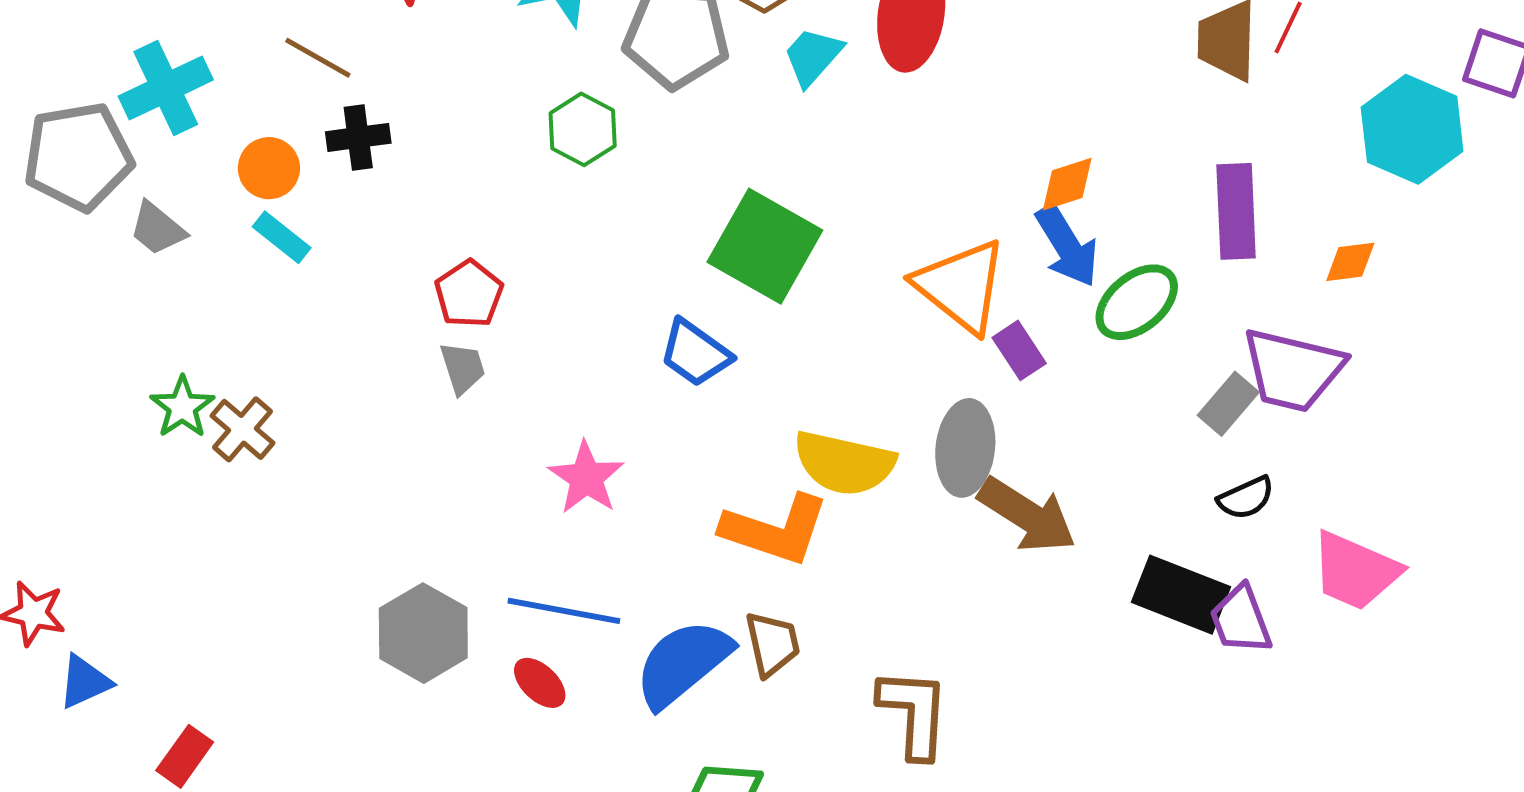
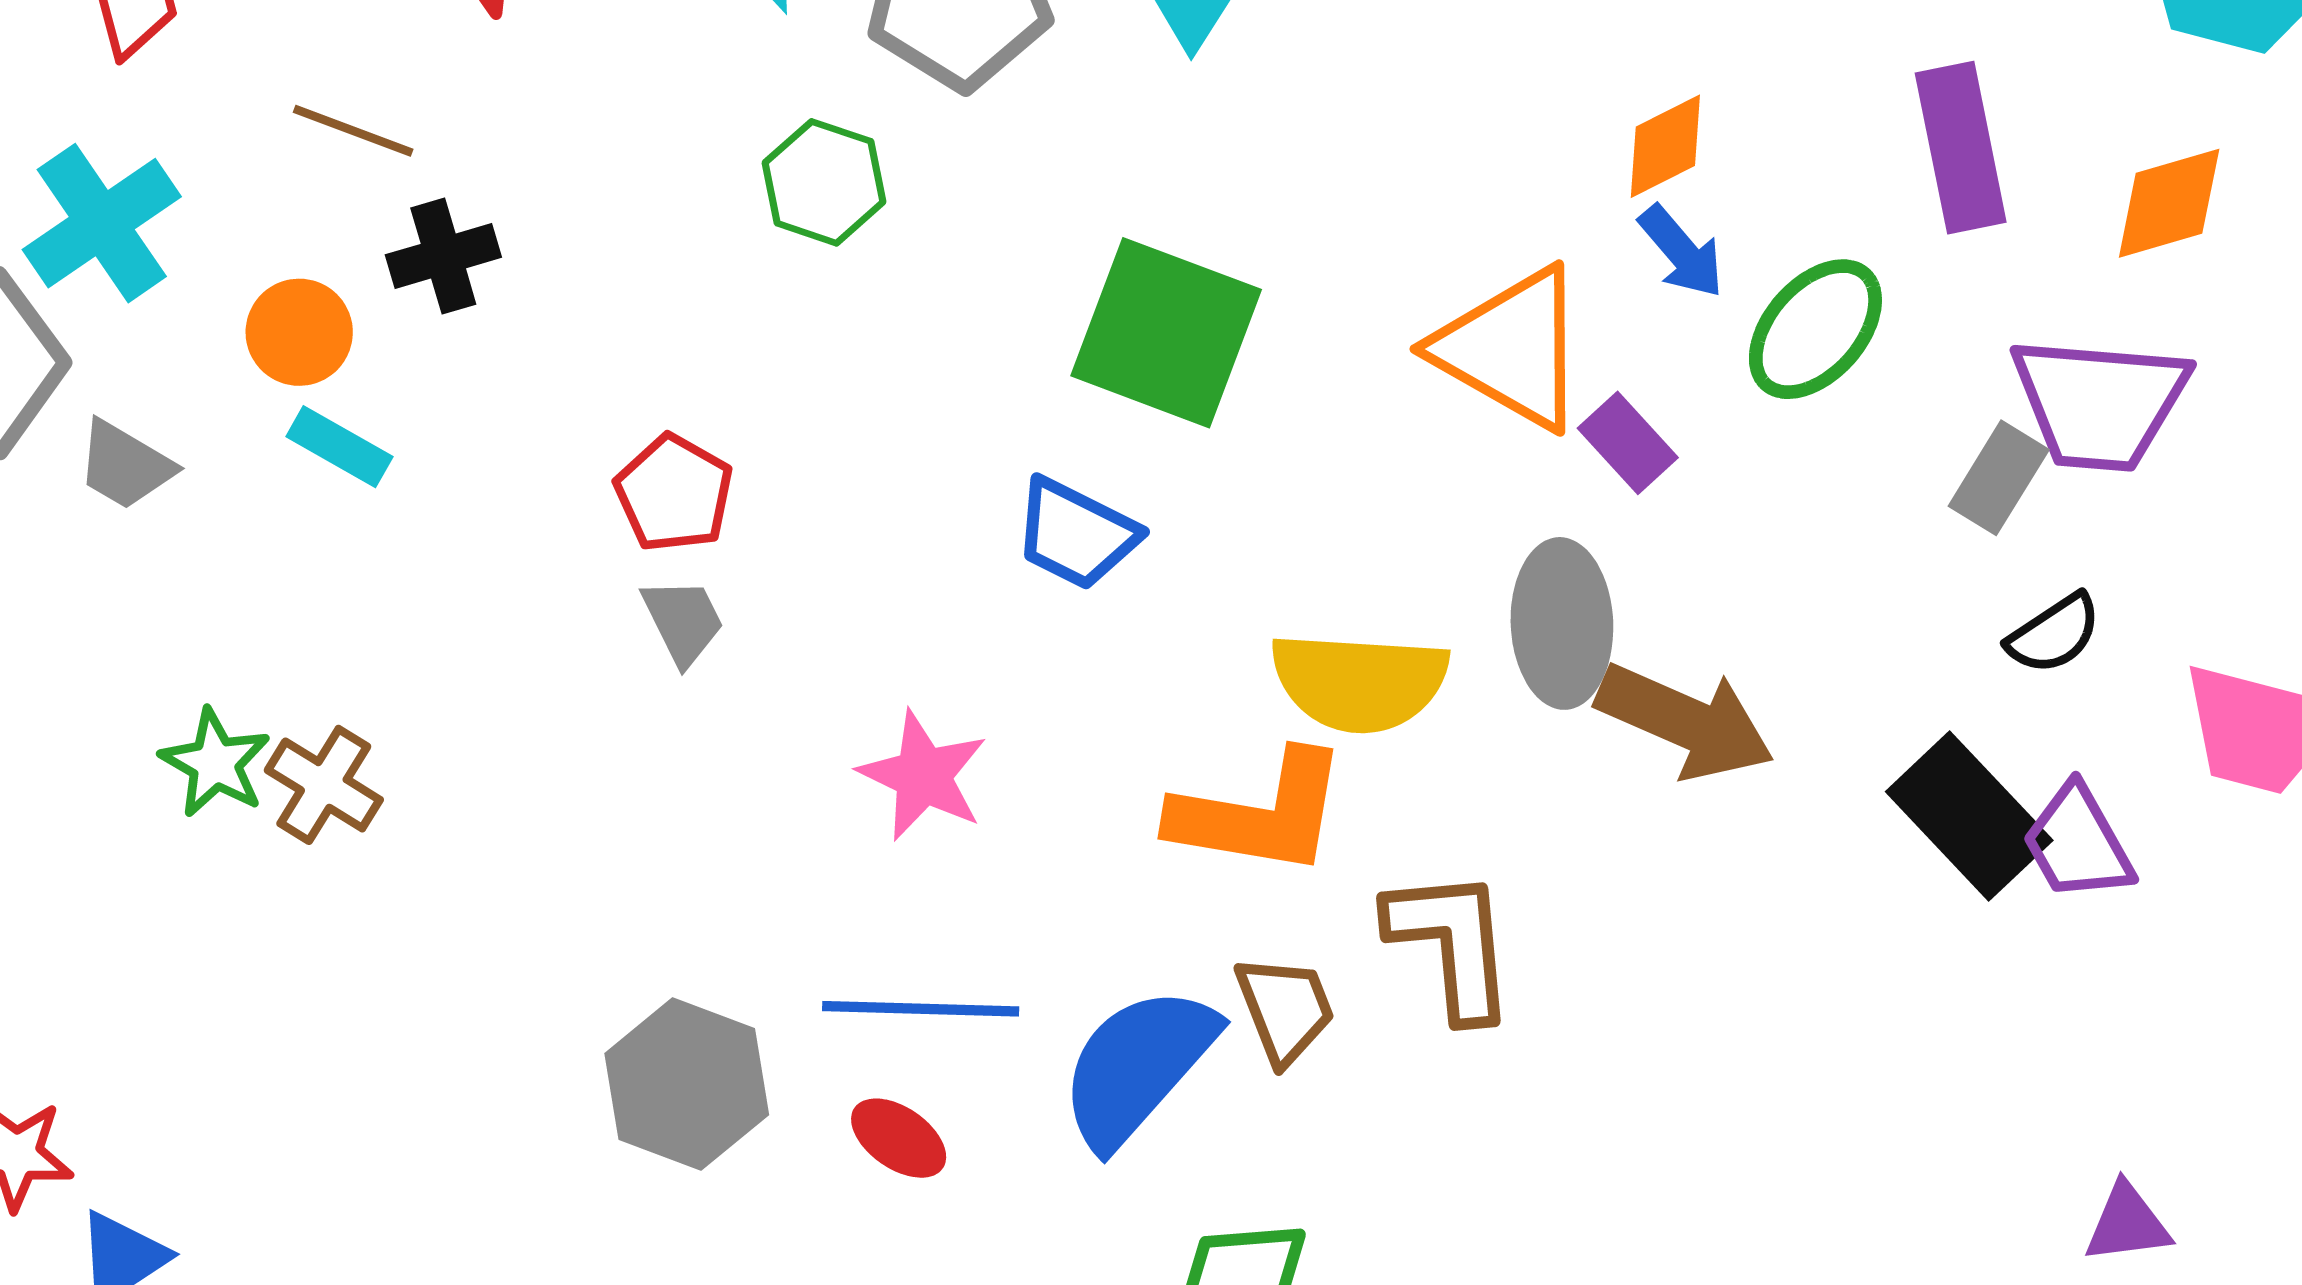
blue arrow: (1067, 246) -> (1682, 252), size x0.7
orange diamond: (1350, 262) -> (2169, 203), size x1.4
black rectangle: (1181, 595) -> (1969, 816), turned 34
brown L-shape: (914, 713) -> (1452, 944), moved

